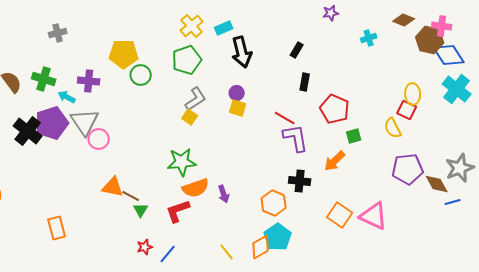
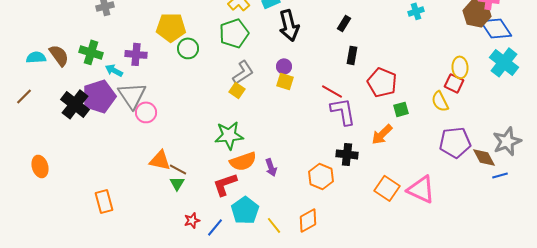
green triangle: (141, 210) -> (177, 183), moved
cyan pentagon: (278, 237) -> (245, 210), moved

